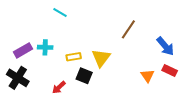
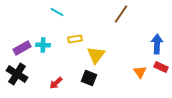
brown line: (128, 29) -> (121, 14), moved
blue arrow: (165, 46) -> (157, 44), turned -138
yellow rectangle: (74, 57) -> (75, 39), moved
black square: (84, 76) -> (89, 78), moved

